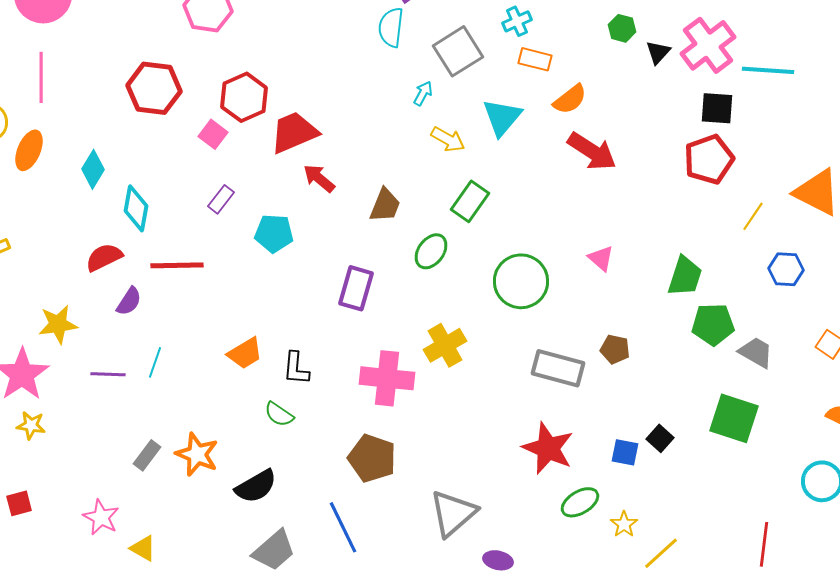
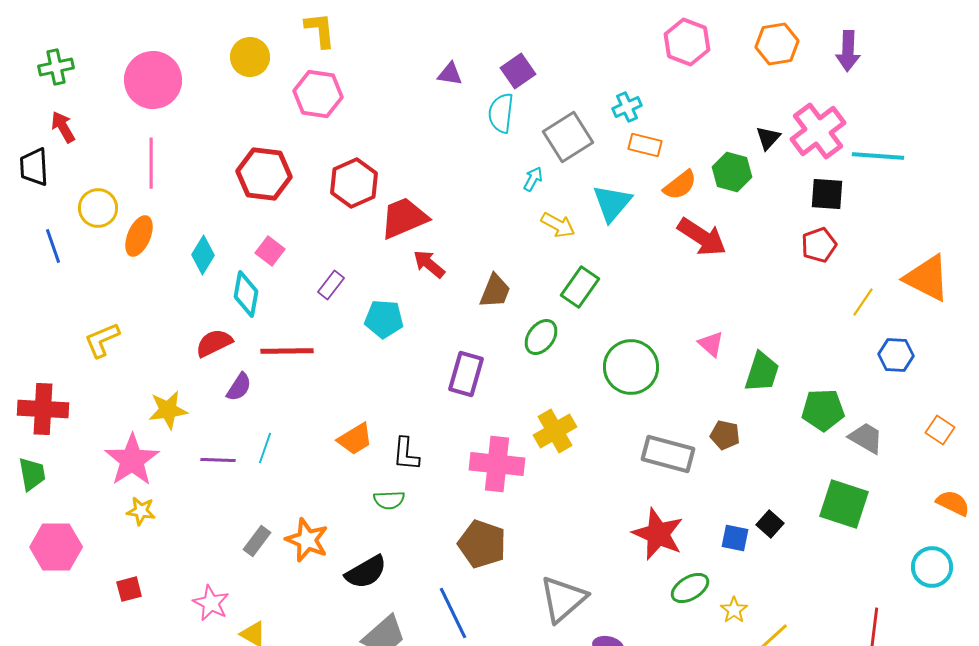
green hexagon: (622, 28) -> (732, 172), moved, size x1.4
pink square: (213, 134) -> (270, 251), moved
red pentagon: (709, 159) -> (819, 245), size x0.7
green trapezoid: (685, 276) -> (762, 372), moved
green semicircle: (279, 414) -> (389, 500), turned -36

